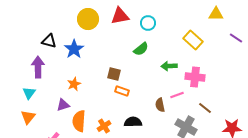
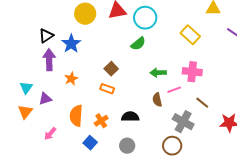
cyan circle: (148, 23) -> (145, 18), size x1.5
black triangle: (49, 41) -> (46, 36), turned -49
green arrow: (169, 66) -> (158, 73), moved
purple arrow: (38, 67) -> (49, 60), moved
brown square: (114, 74) -> (111, 69), turned 32
orange rectangle: (122, 91) -> (107, 89), moved
purple triangle: (63, 105) -> (45, 99), moved

